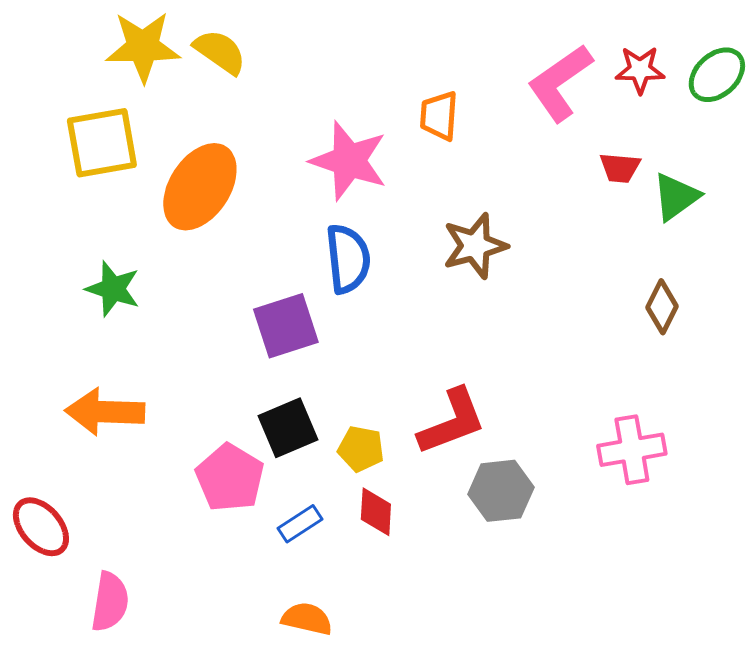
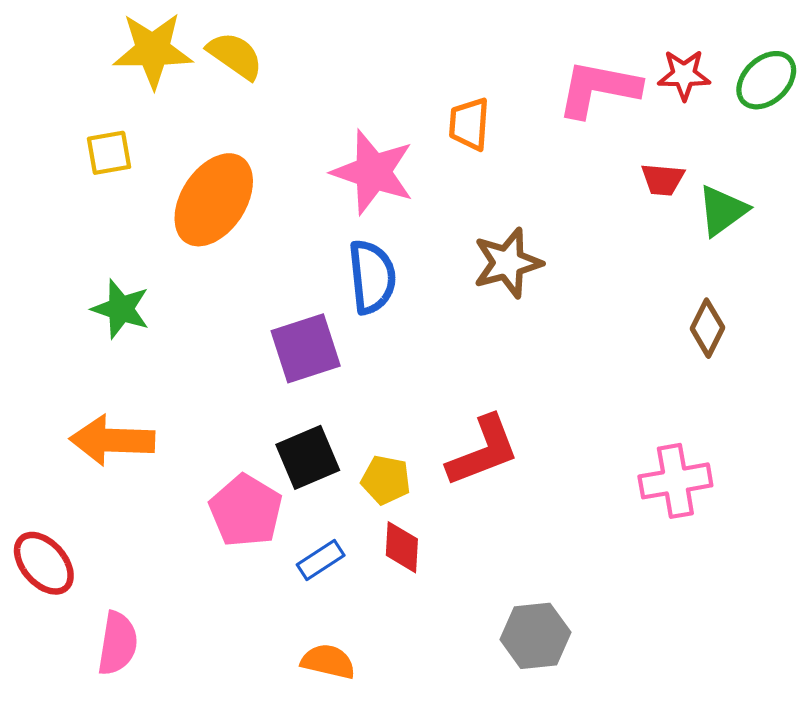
pink L-shape: (560, 83) -> (598, 89), turned 46
yellow square: (102, 143) -> (109, 153), size x0.6
gray hexagon: (501, 491) -> (535, 636), moved

